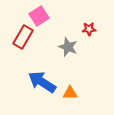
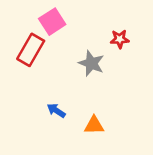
blue arrow: (42, 82) -> (56, 111), size x0.5

